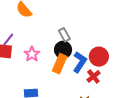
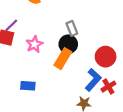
blue L-shape: (80, 62) -> (93, 80), moved
red cross: (93, 76) -> (108, 87), moved

